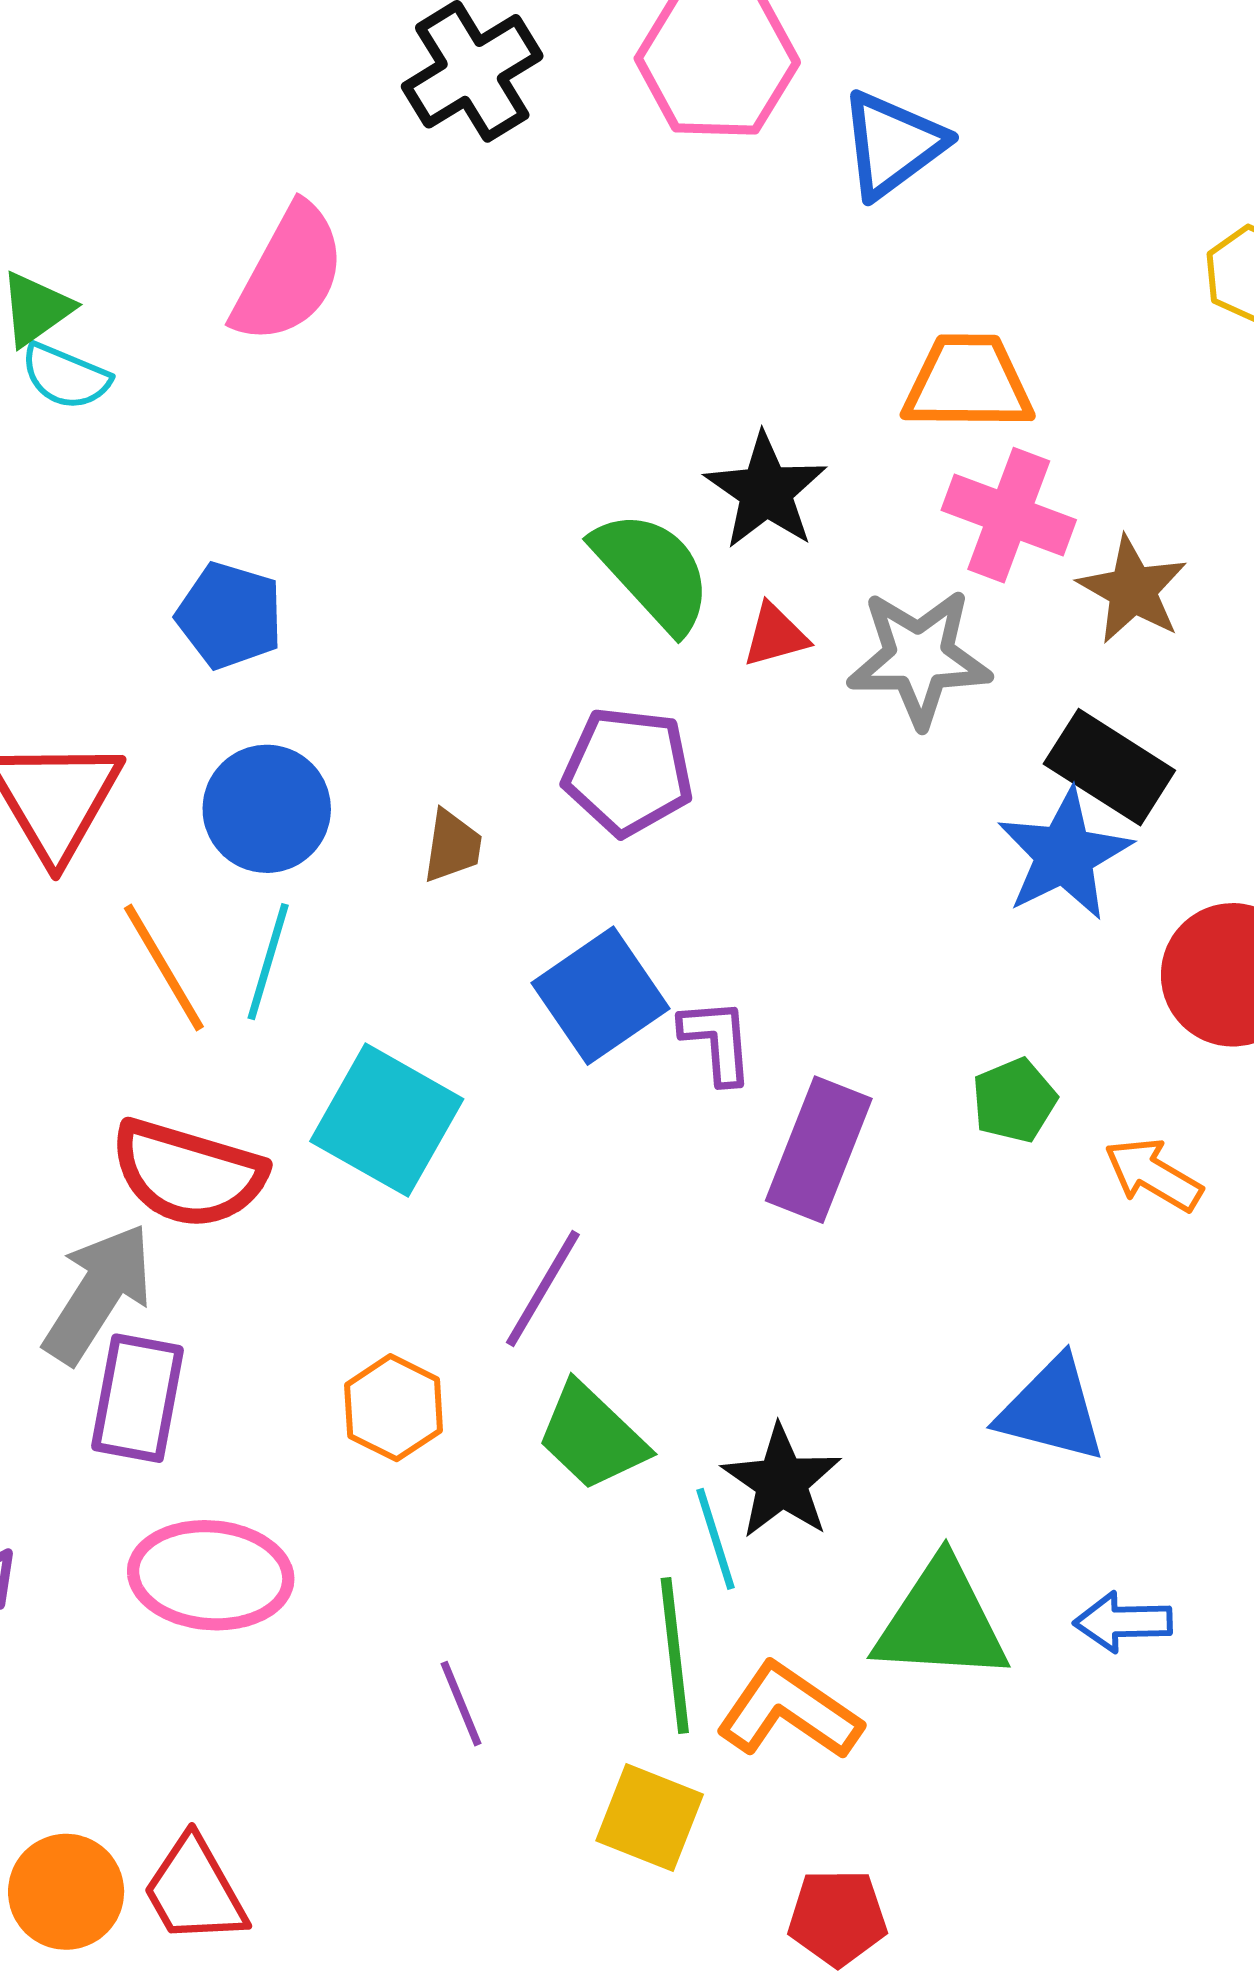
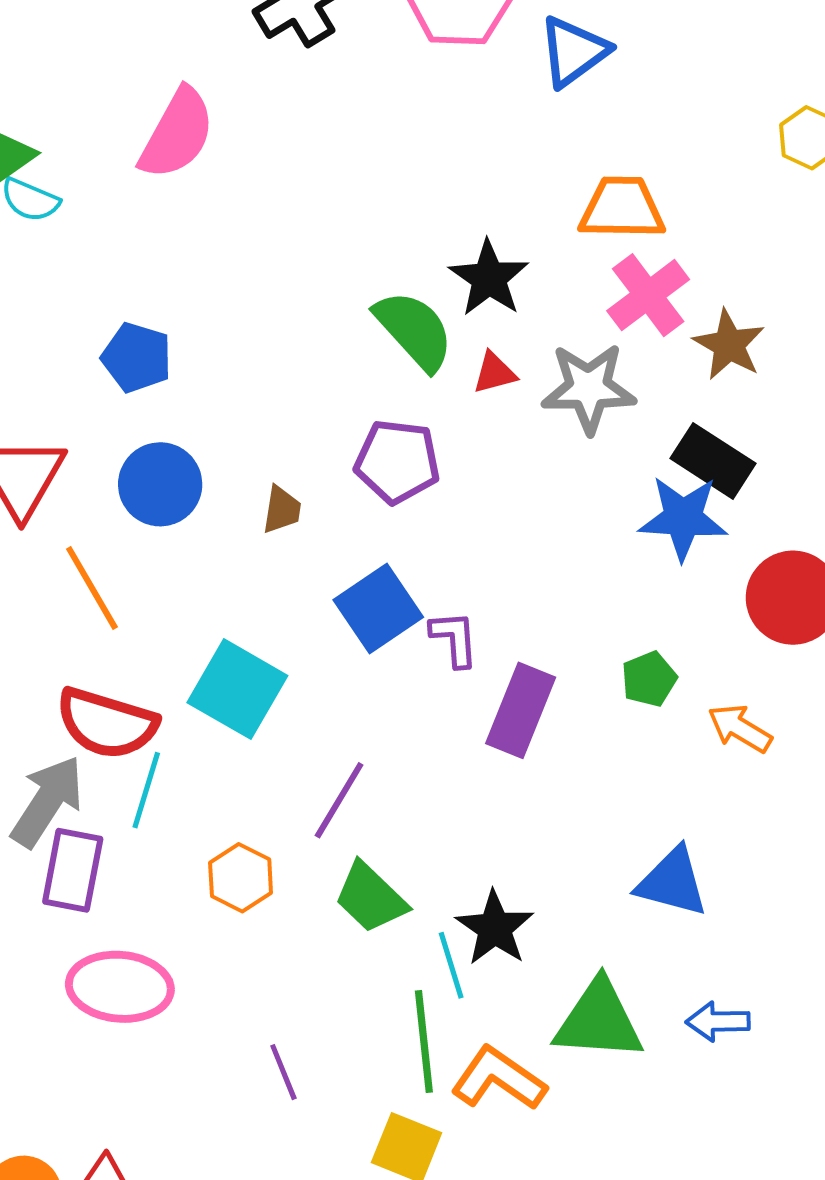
pink cross: (1009, 515) -> (648, 295), turned 32
blue star: (1064, 855) -> (683, 518), turned 30
cyan line: (268, 962) -> (146, 790), moved

